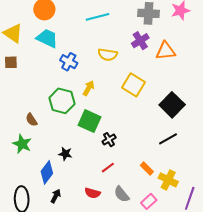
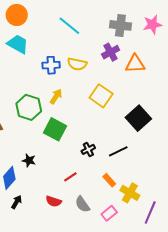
cyan line: (98, 17) -> (69, 26), turned 50
blue cross: (69, 62) -> (51, 65), moved, turned -36
black line: (168, 139) -> (118, 151), moved
black cross: (109, 140) -> (88, 149), moved

